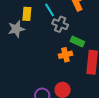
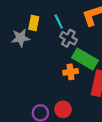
green rectangle: (77, 42) -> (85, 59), size x1.6

